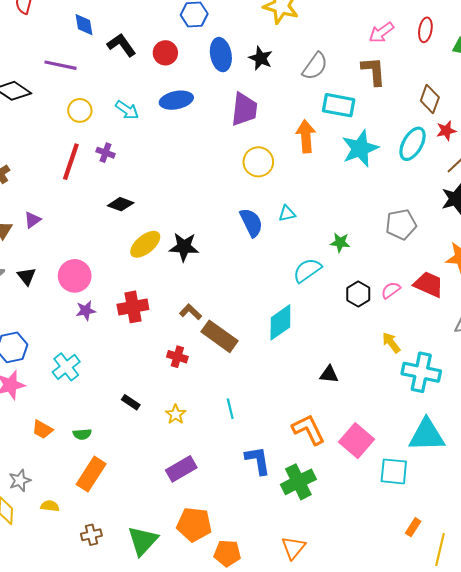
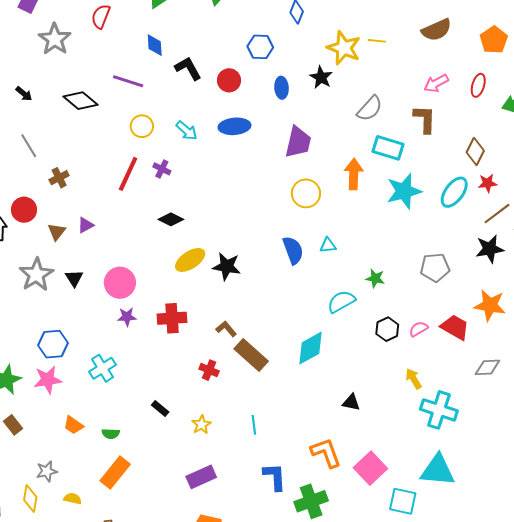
blue ellipse: (221, 55) -> (282, 88), size x0.7
black star: (261, 58) -> (321, 77), moved

